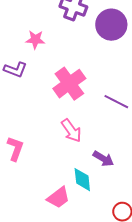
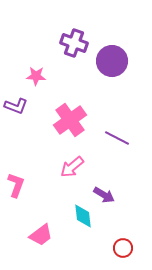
pink arrow: (71, 131) -> (72, 167), turned 85
pink trapezoid: (58, 198) -> (41, 235), moved

